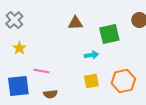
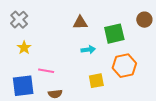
cyan arrow: (91, 55) -> (88, 50), moved
orange hexagon: (123, 81) -> (124, 66), moved

